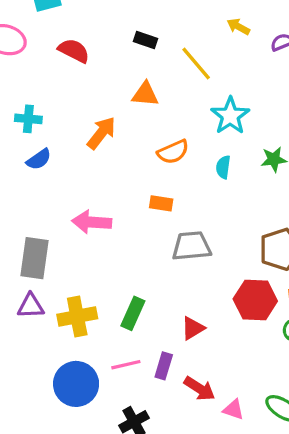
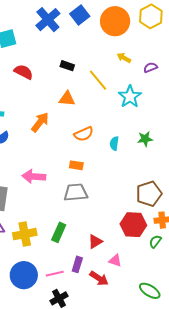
cyan star: (230, 116) -> (130, 97), moved
gray trapezoid: (192, 246) -> (76, 192), moved
pink line: (126, 365) -> (55, 274), moved
pink triangle: (234, 410) -> (115, 261), moved

